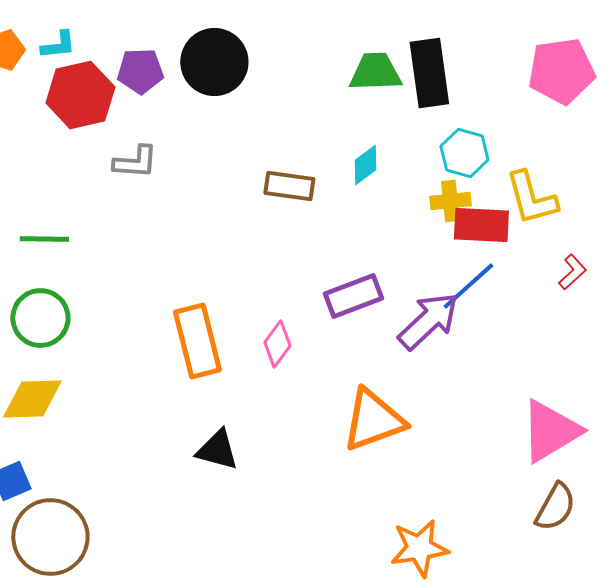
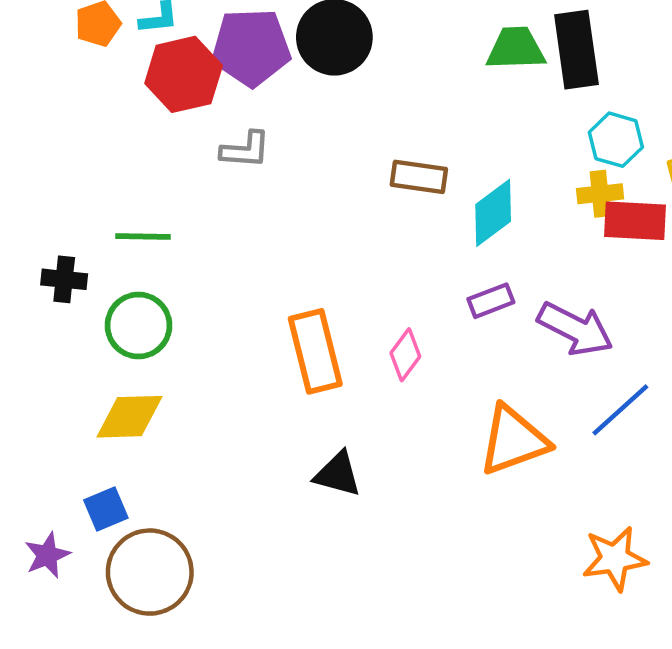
purple pentagon: (140, 71) -> (251, 47), size x1.5
cyan diamond: (365, 165) -> (493, 213), moved, size x1.5
blue line: (468, 286) -> (620, 410), moved
purple rectangle: (353, 296) -> (491, 301), size x0.7
purple arrow: (428, 321) -> (575, 329), turned 70
orange star: (419, 548) -> (615, 559), moved

